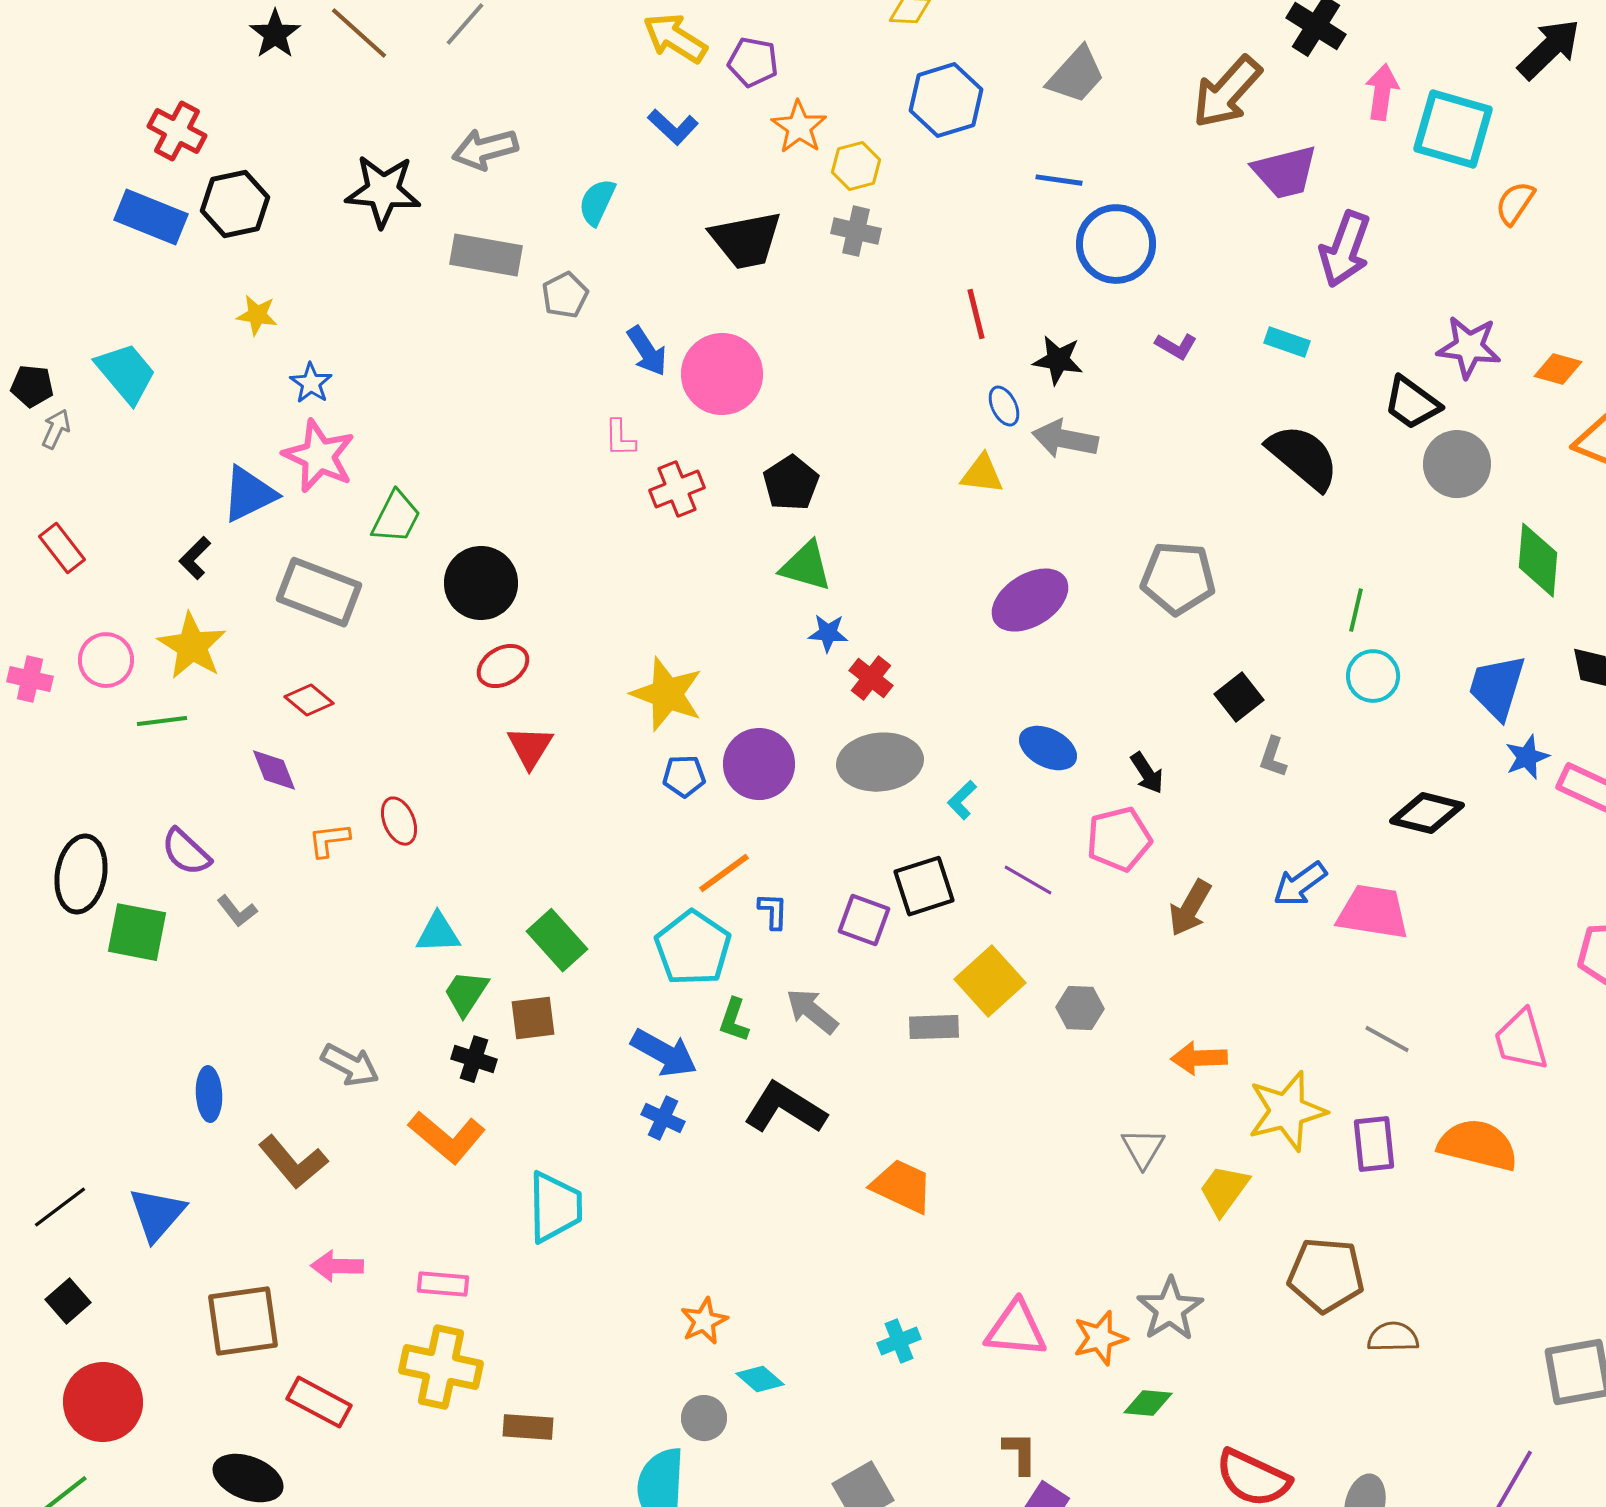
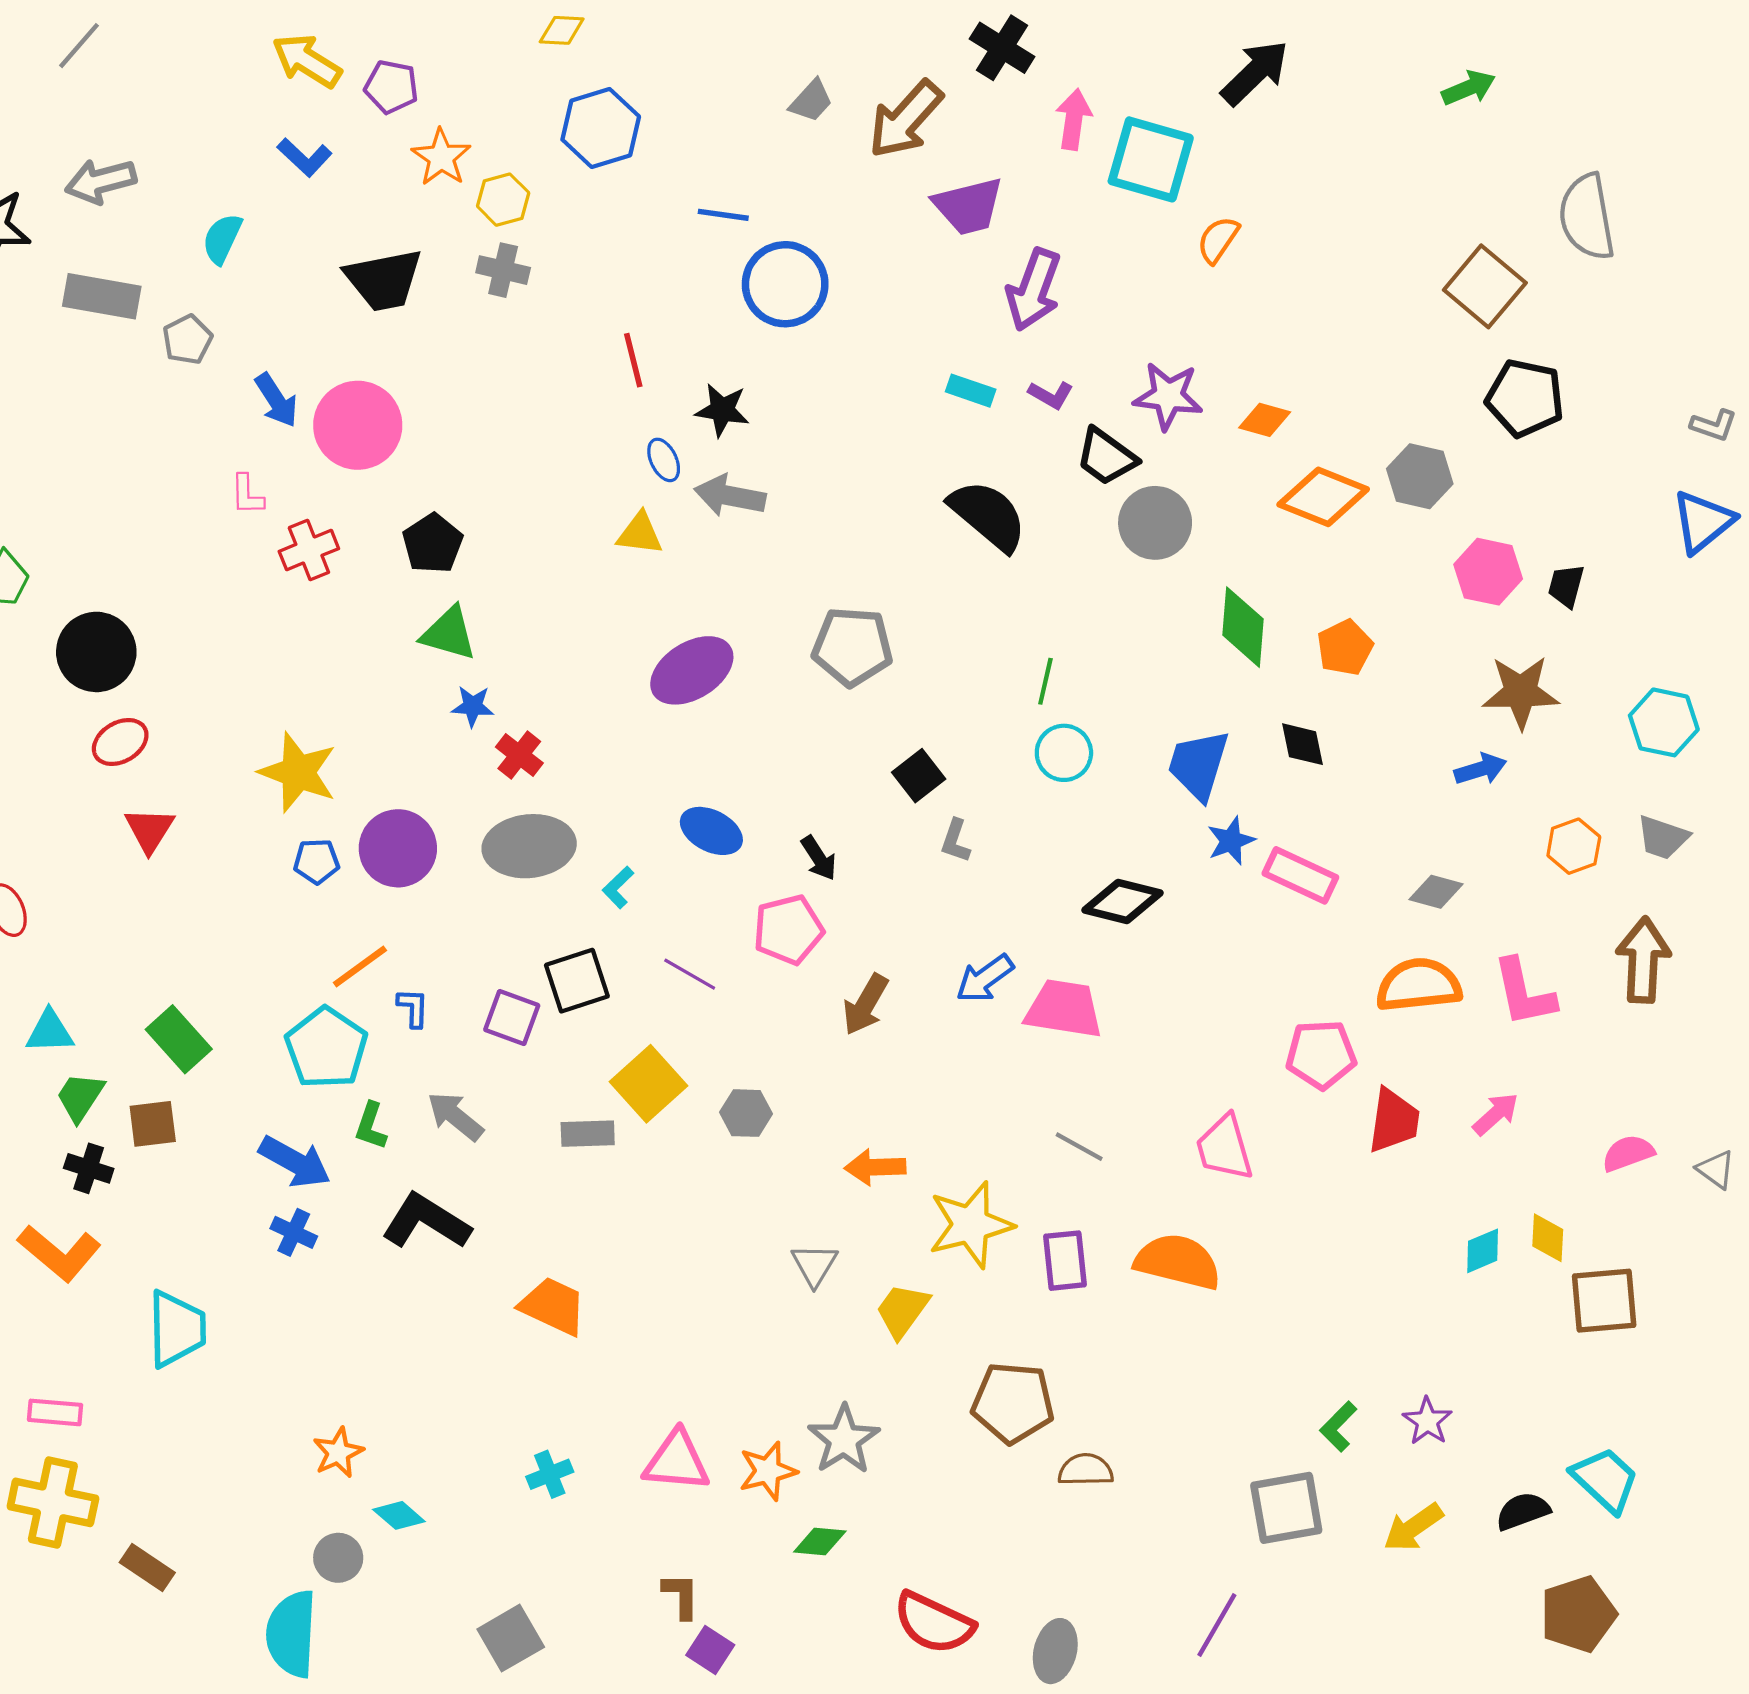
gray trapezoid: (1076, 75) -> (811, 101), moved, size x0.7
purple L-shape: (1176, 346) -> (1051, 395), moved
brown rectangle: (528, 1427) -> (147, 1568), turned 30

